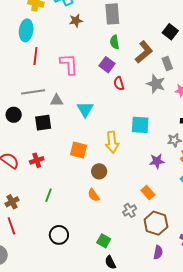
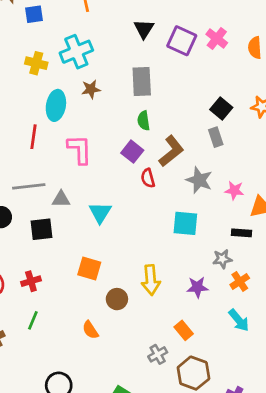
cyan ellipse: (26, 30) -> (56, 105), moved
brown L-shape: (144, 52) -> (171, 151), moved
gray rectangle: (167, 64) -> (216, 137), moved
cyan square: (140, 125) -> (185, 223), moved
yellow arrow: (112, 142) -> (151, 280), moved
green line: (49, 195) -> (33, 320), moved
orange semicircle: (94, 195) -> (90, 330), moved

